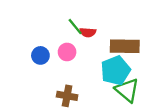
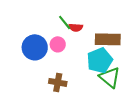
blue circle: (40, 55) -> (35, 47), size x1.6

